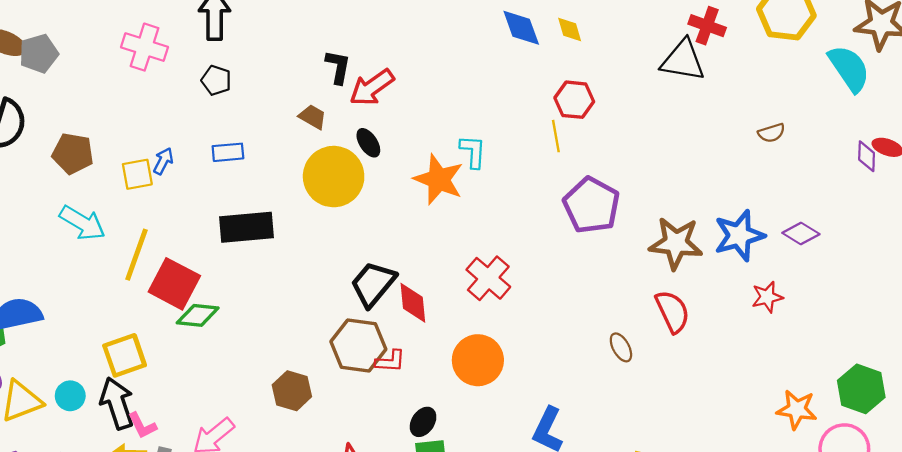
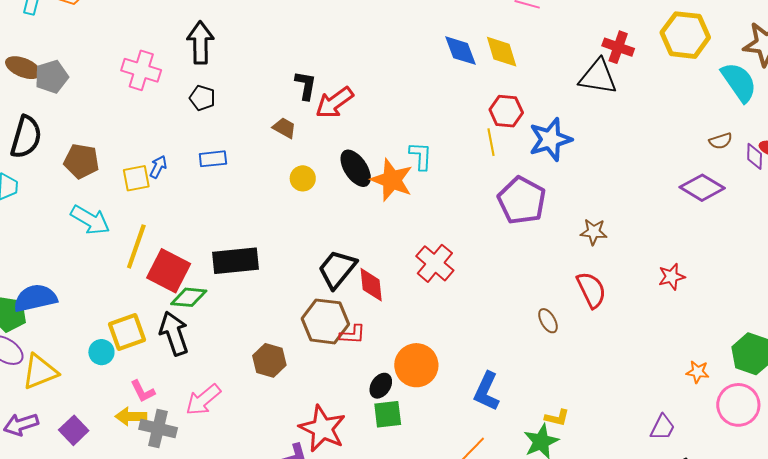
yellow diamond: (570, 30) -> (502, 52), size x1.5
brown semicircle: (771, 133) -> (721, 141), moved
black ellipse: (368, 143) -> (356, 168), moved, size x1.5
yellow circle: (334, 177) -> (303, 178), size x0.5
black rectangle: (246, 227) -> (236, 261), moved
purple diamond: (801, 234) -> (702, 188), moved, size x1.4
blue star: (739, 235) -> (550, 139), moved
brown star: (676, 243) -> (594, 232), size x0.6
orange circle: (478, 360) -> (416, 365), moved
cyan circle: (70, 396) -> (101, 352), moved
black arrow: (117, 403) -> (174, 333), moved
orange star: (797, 409) -> (698, 372), size x0.7

